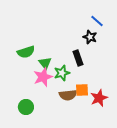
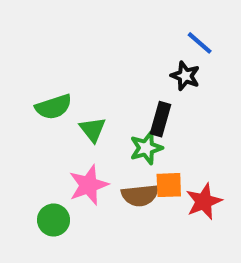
black rectangle: (78, 58) -> (161, 119), turned 35
green star: (62, 73) -> (146, 148), moved
pink star: (43, 77) -> (89, 185), moved

